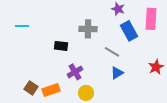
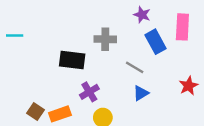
cyan line: (22, 26) -> (15, 36), moved
black rectangle: (61, 46) -> (72, 60), size x1.5

